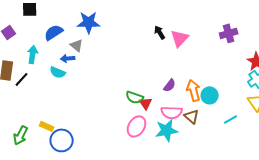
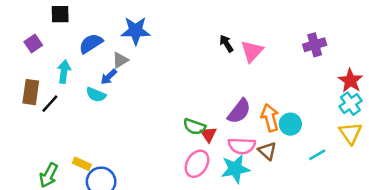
gray triangle: (77, 45) -> (120, 60), turned 48
blue arrow: (68, 58) -> (109, 77), turned -40
purple semicircle: (170, 85) -> (239, 111), size x1.5

